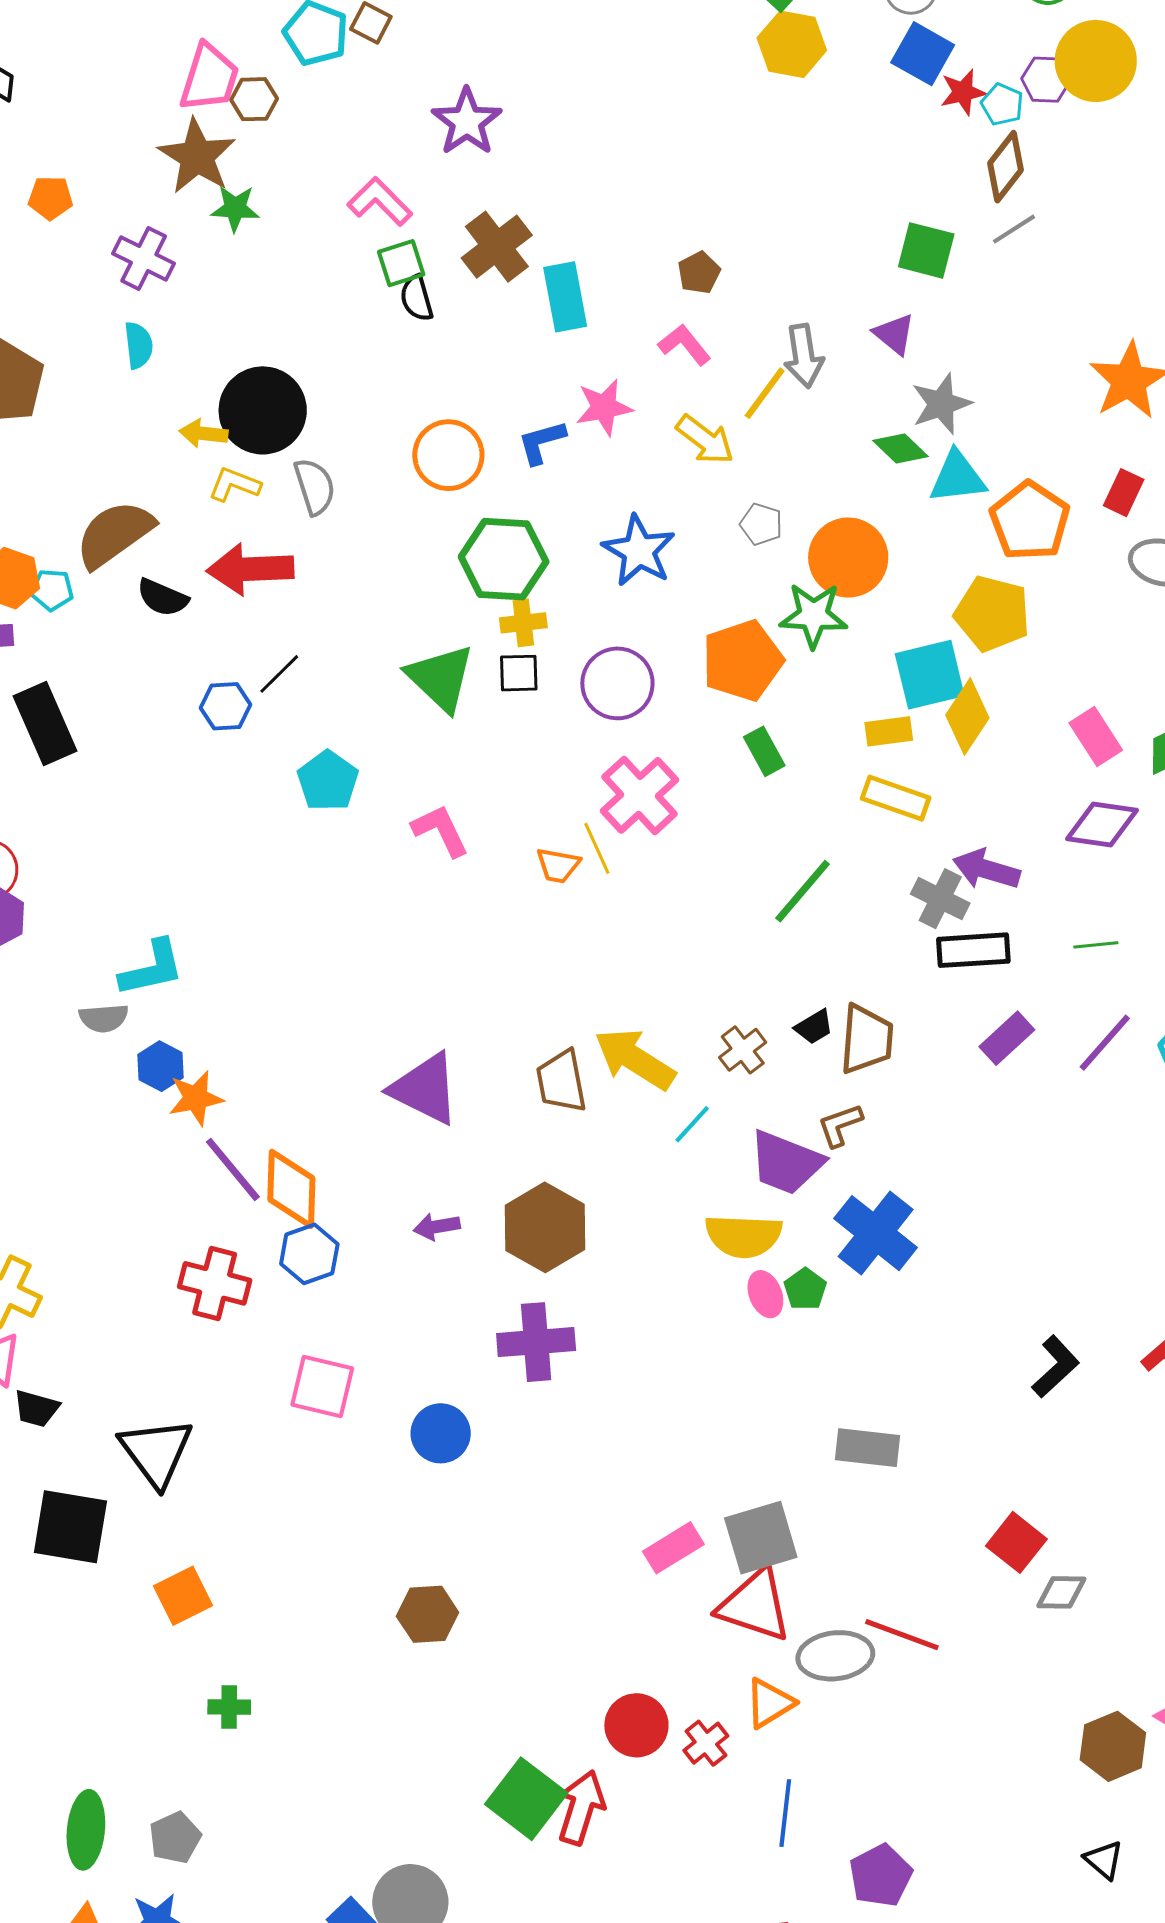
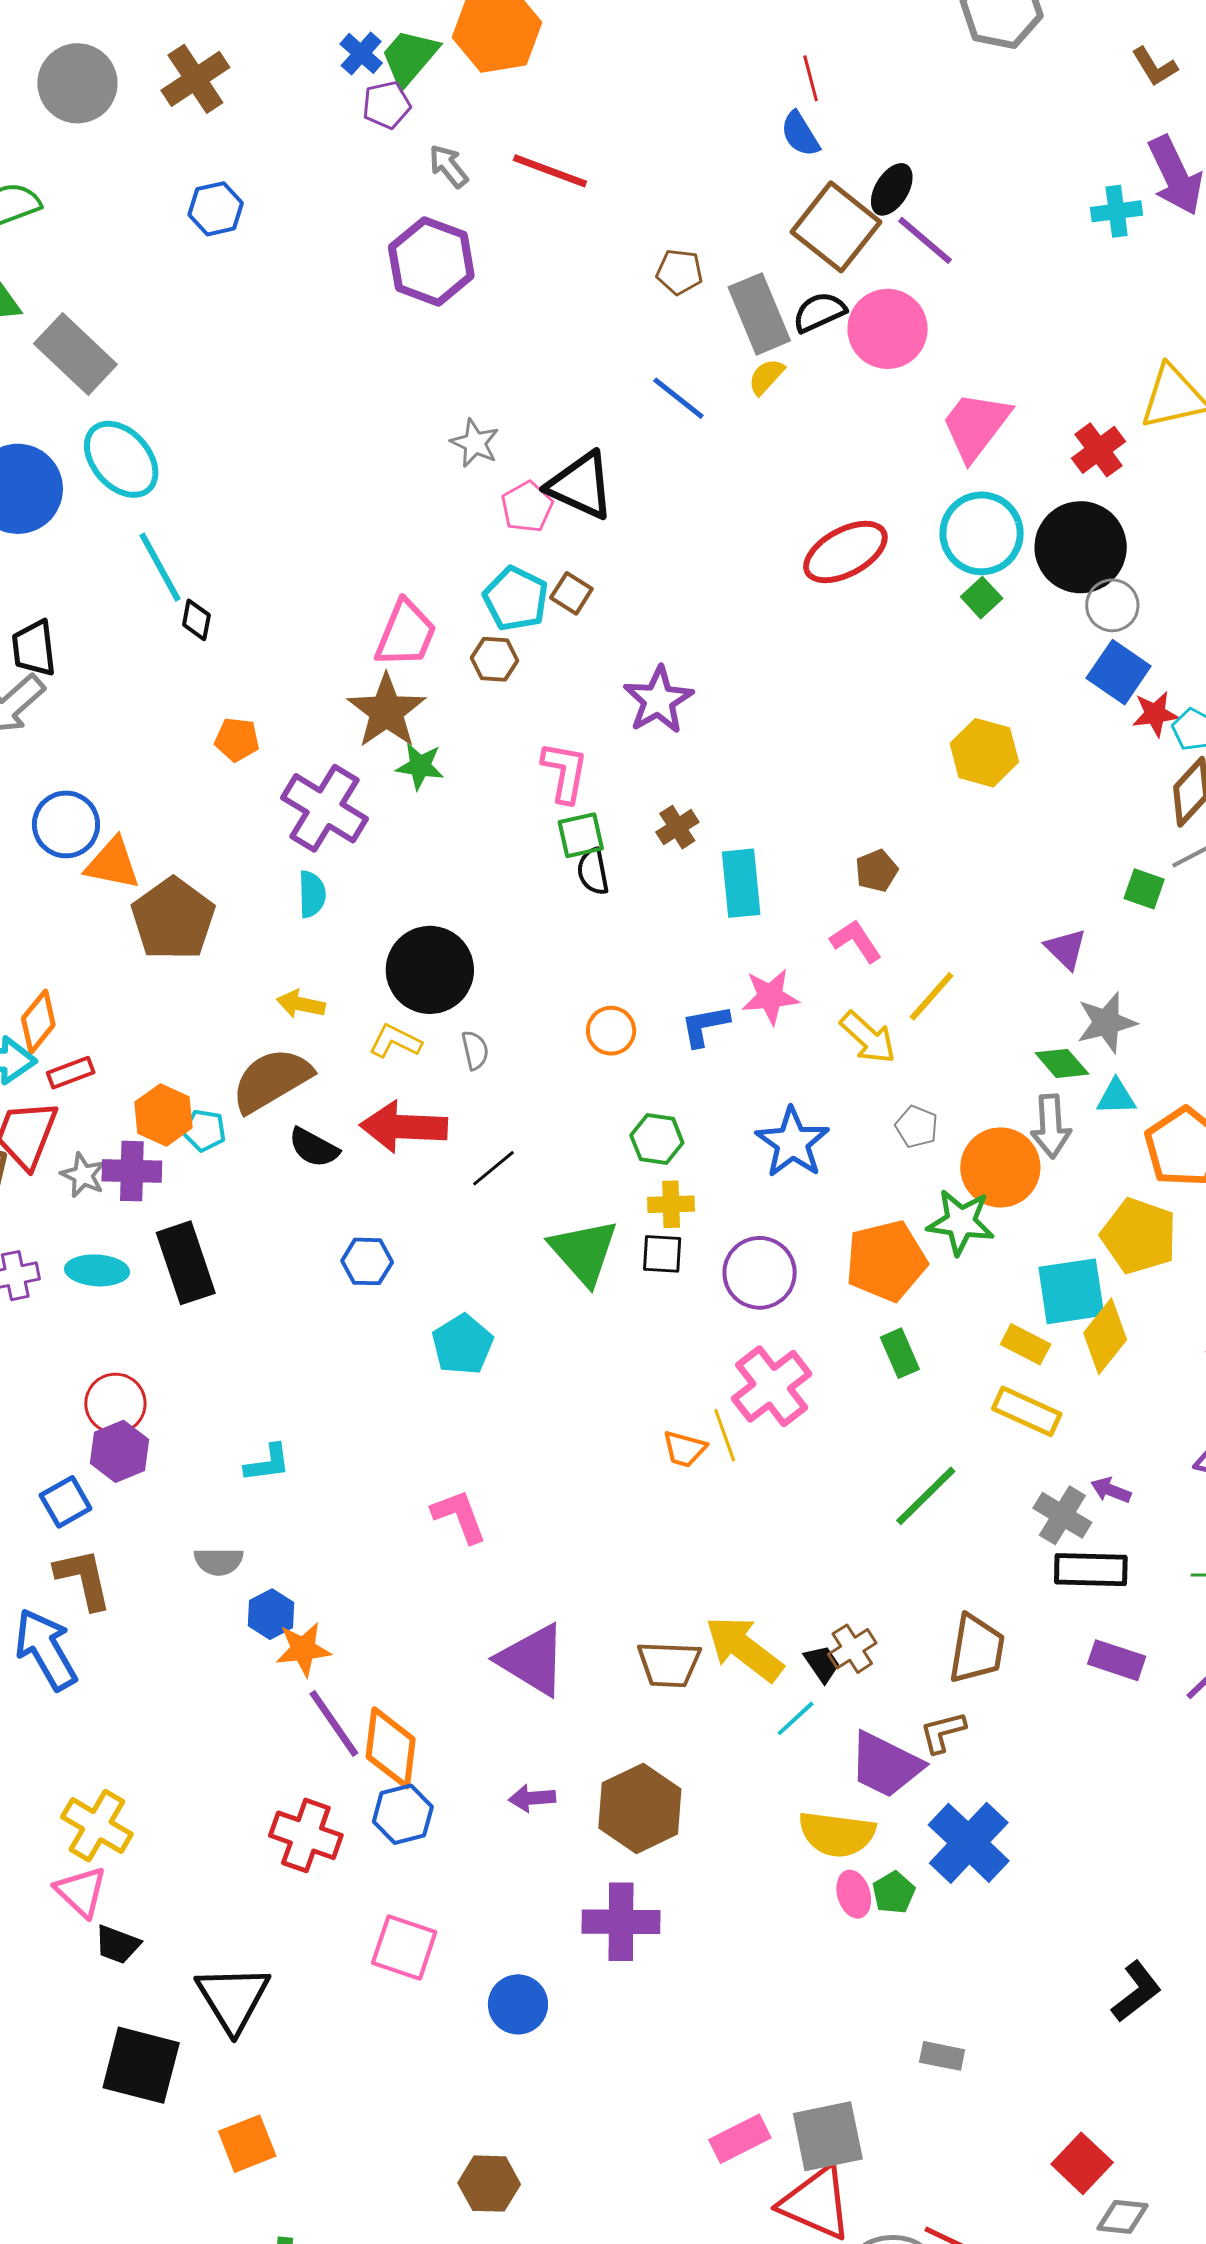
yellow hexagon: (792, 44) -> (984, 753), moved
brown hexagon: (254, 99) -> (494, 659), moved
pink L-shape: (380, 202) -> (565, 772), turned 50
brown cross: (497, 247) -> (677, 827), size x0.6
green square: (926, 250) -> (1144, 889), moved, size x0.7
purple cross: (144, 259) -> (324, 808), size x1.4
gray arrow: (804, 356) -> (1051, 1126), moved
yellow arrow: (203, 434) -> (301, 1004), moved
orange circle: (448, 455) -> (611, 1031), size x0.7
cyan triangle: (957, 477) -> (1116, 1097), size x0.7
gray semicircle: (315, 487) -> (475, 1050), size x0.7
green hexagon: (504, 559) -> (657, 1139), size x0.6
black line: (279, 674) -> (493, 1168), moved
yellow rectangle: (889, 731) -> (1026, 1344), turned 30
pink L-shape: (440, 831) -> (459, 1516), moved
purple arrow: (986, 869) -> (1111, 1490), size x0.6
cyan L-shape: (152, 968) -> (267, 1463), moved, size x0.7
black trapezoid: (814, 1027) -> (822, 1664), moved, turned -99
purple rectangle: (1007, 1038) -> (1117, 1660), turned 56
brown trapezoid: (561, 1081) -> (669, 1664), turned -82
gray rectangle: (868, 1448) -> (942, 2056), size x0.7

